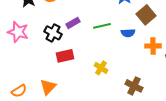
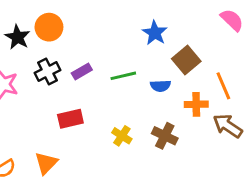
black cross: (53, 33) -> (48, 71), moved, turned 36
brown cross: (134, 86) -> (165, 136), moved

